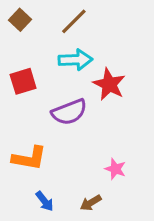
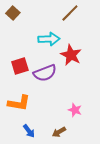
brown line: (74, 21) -> (70, 13), moved
red square: (23, 81) -> (20, 66), moved

